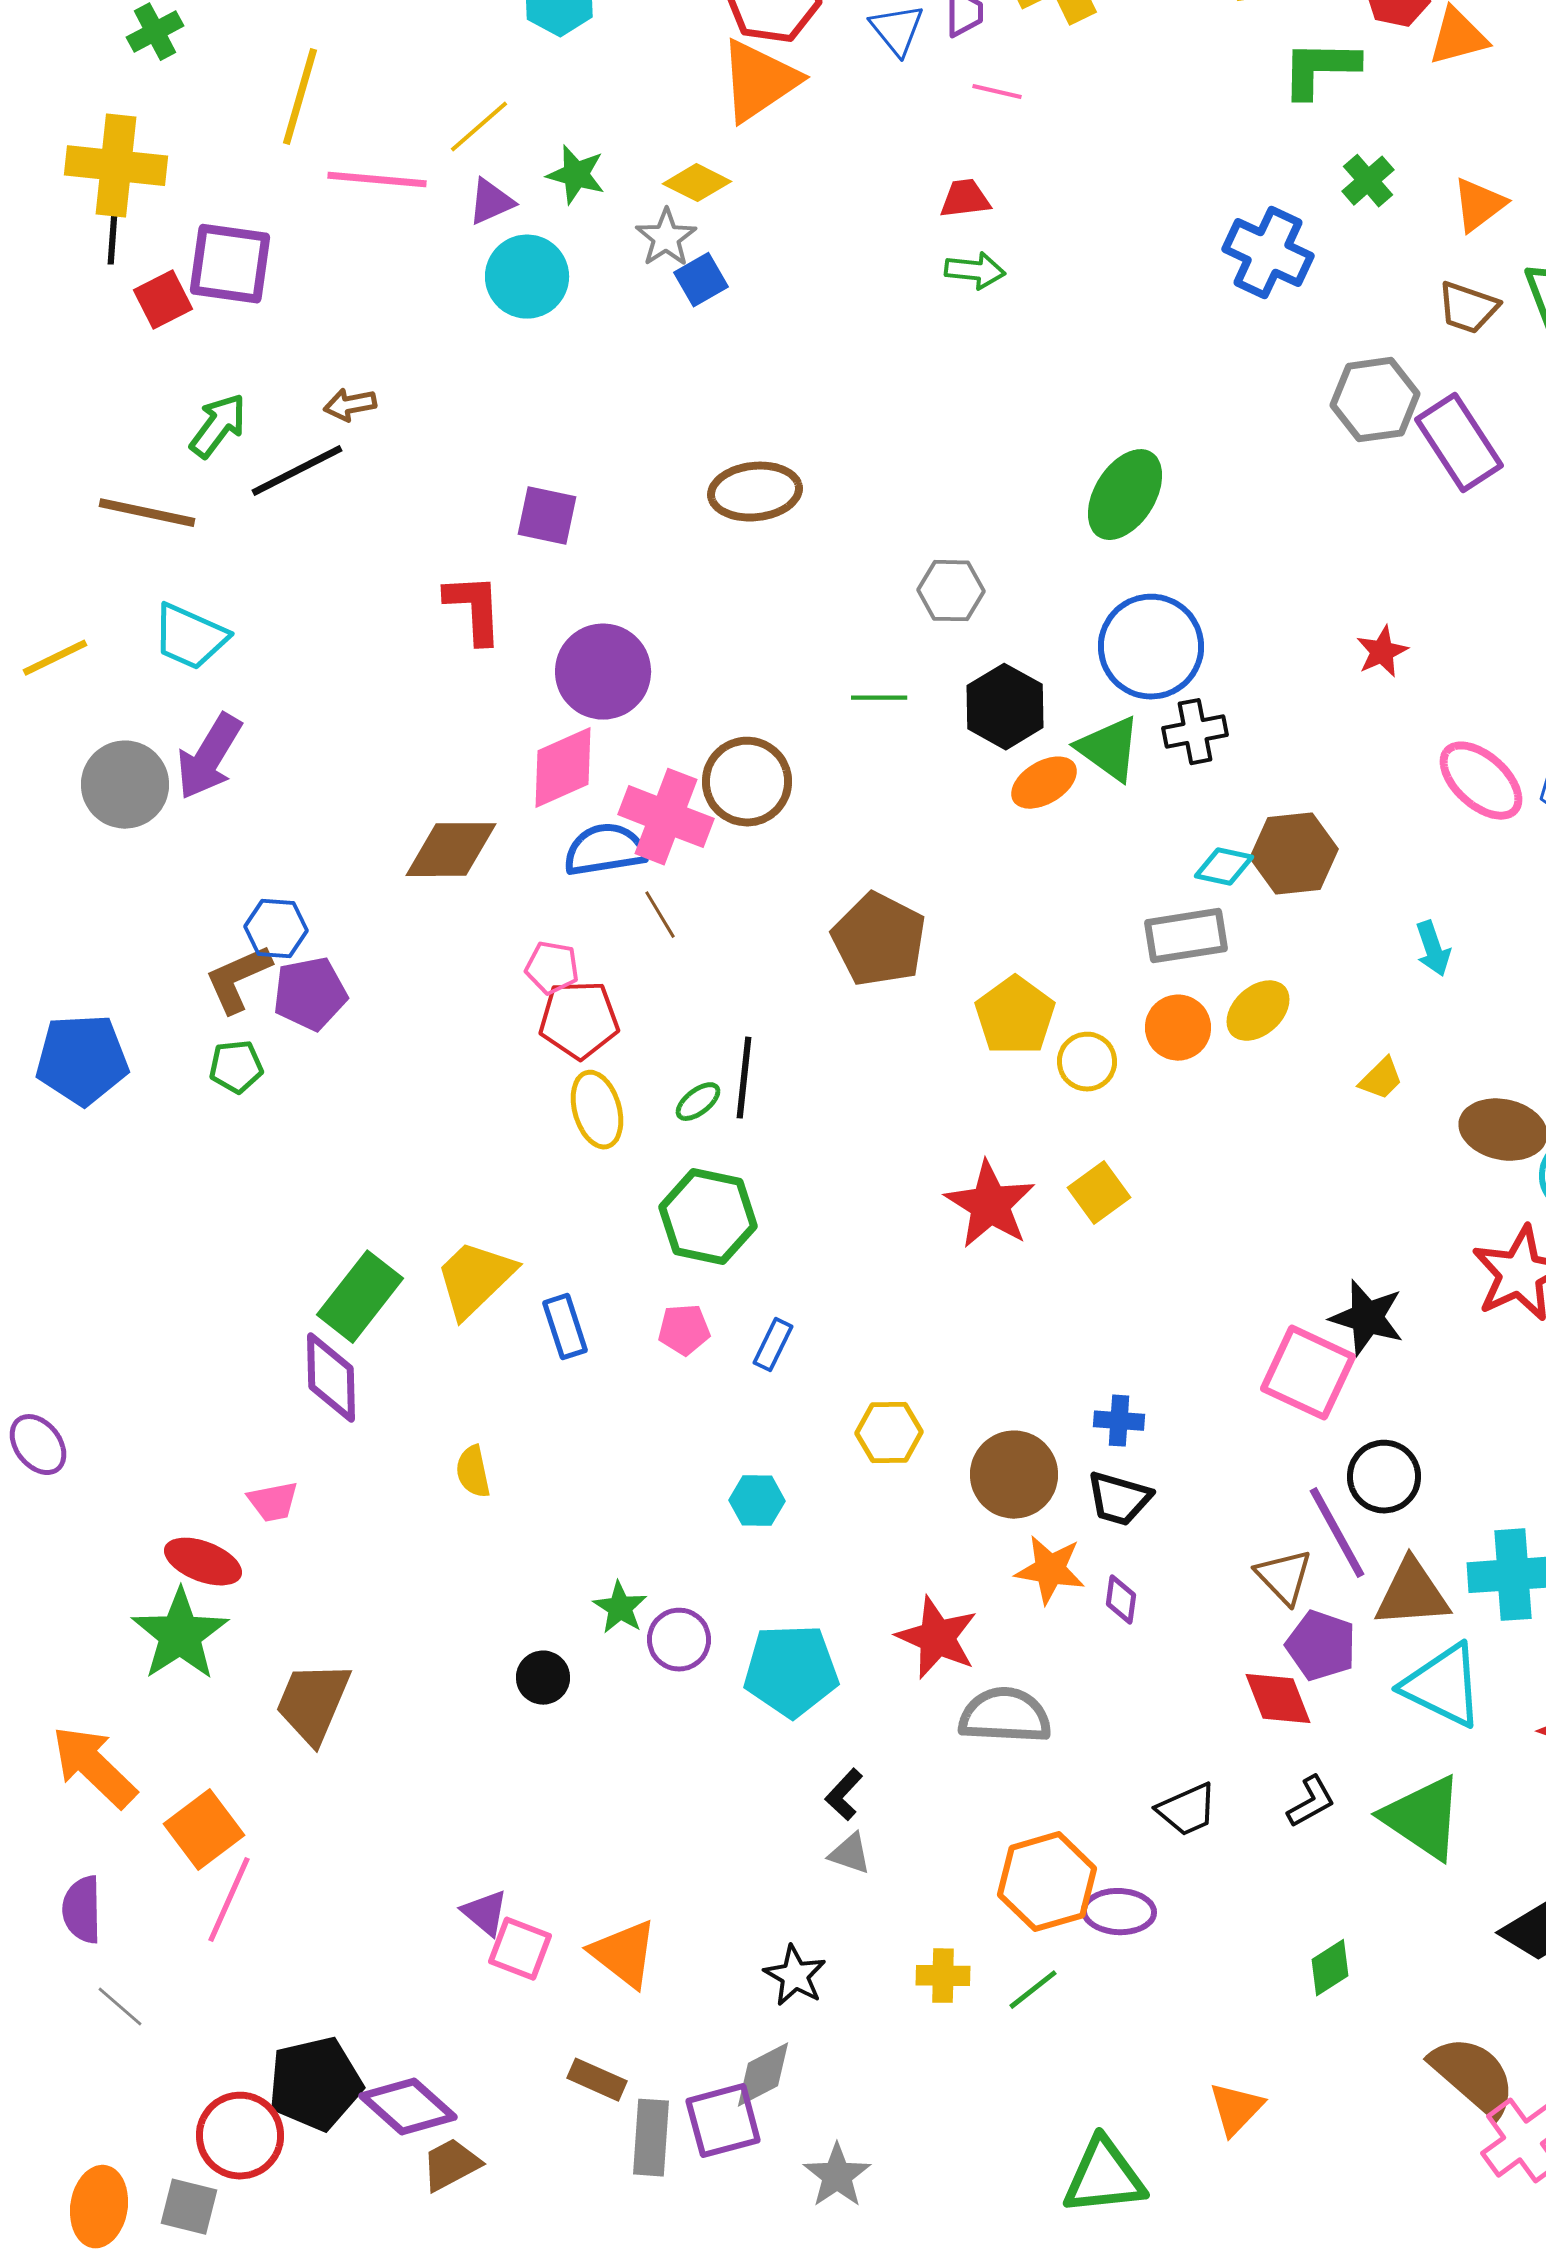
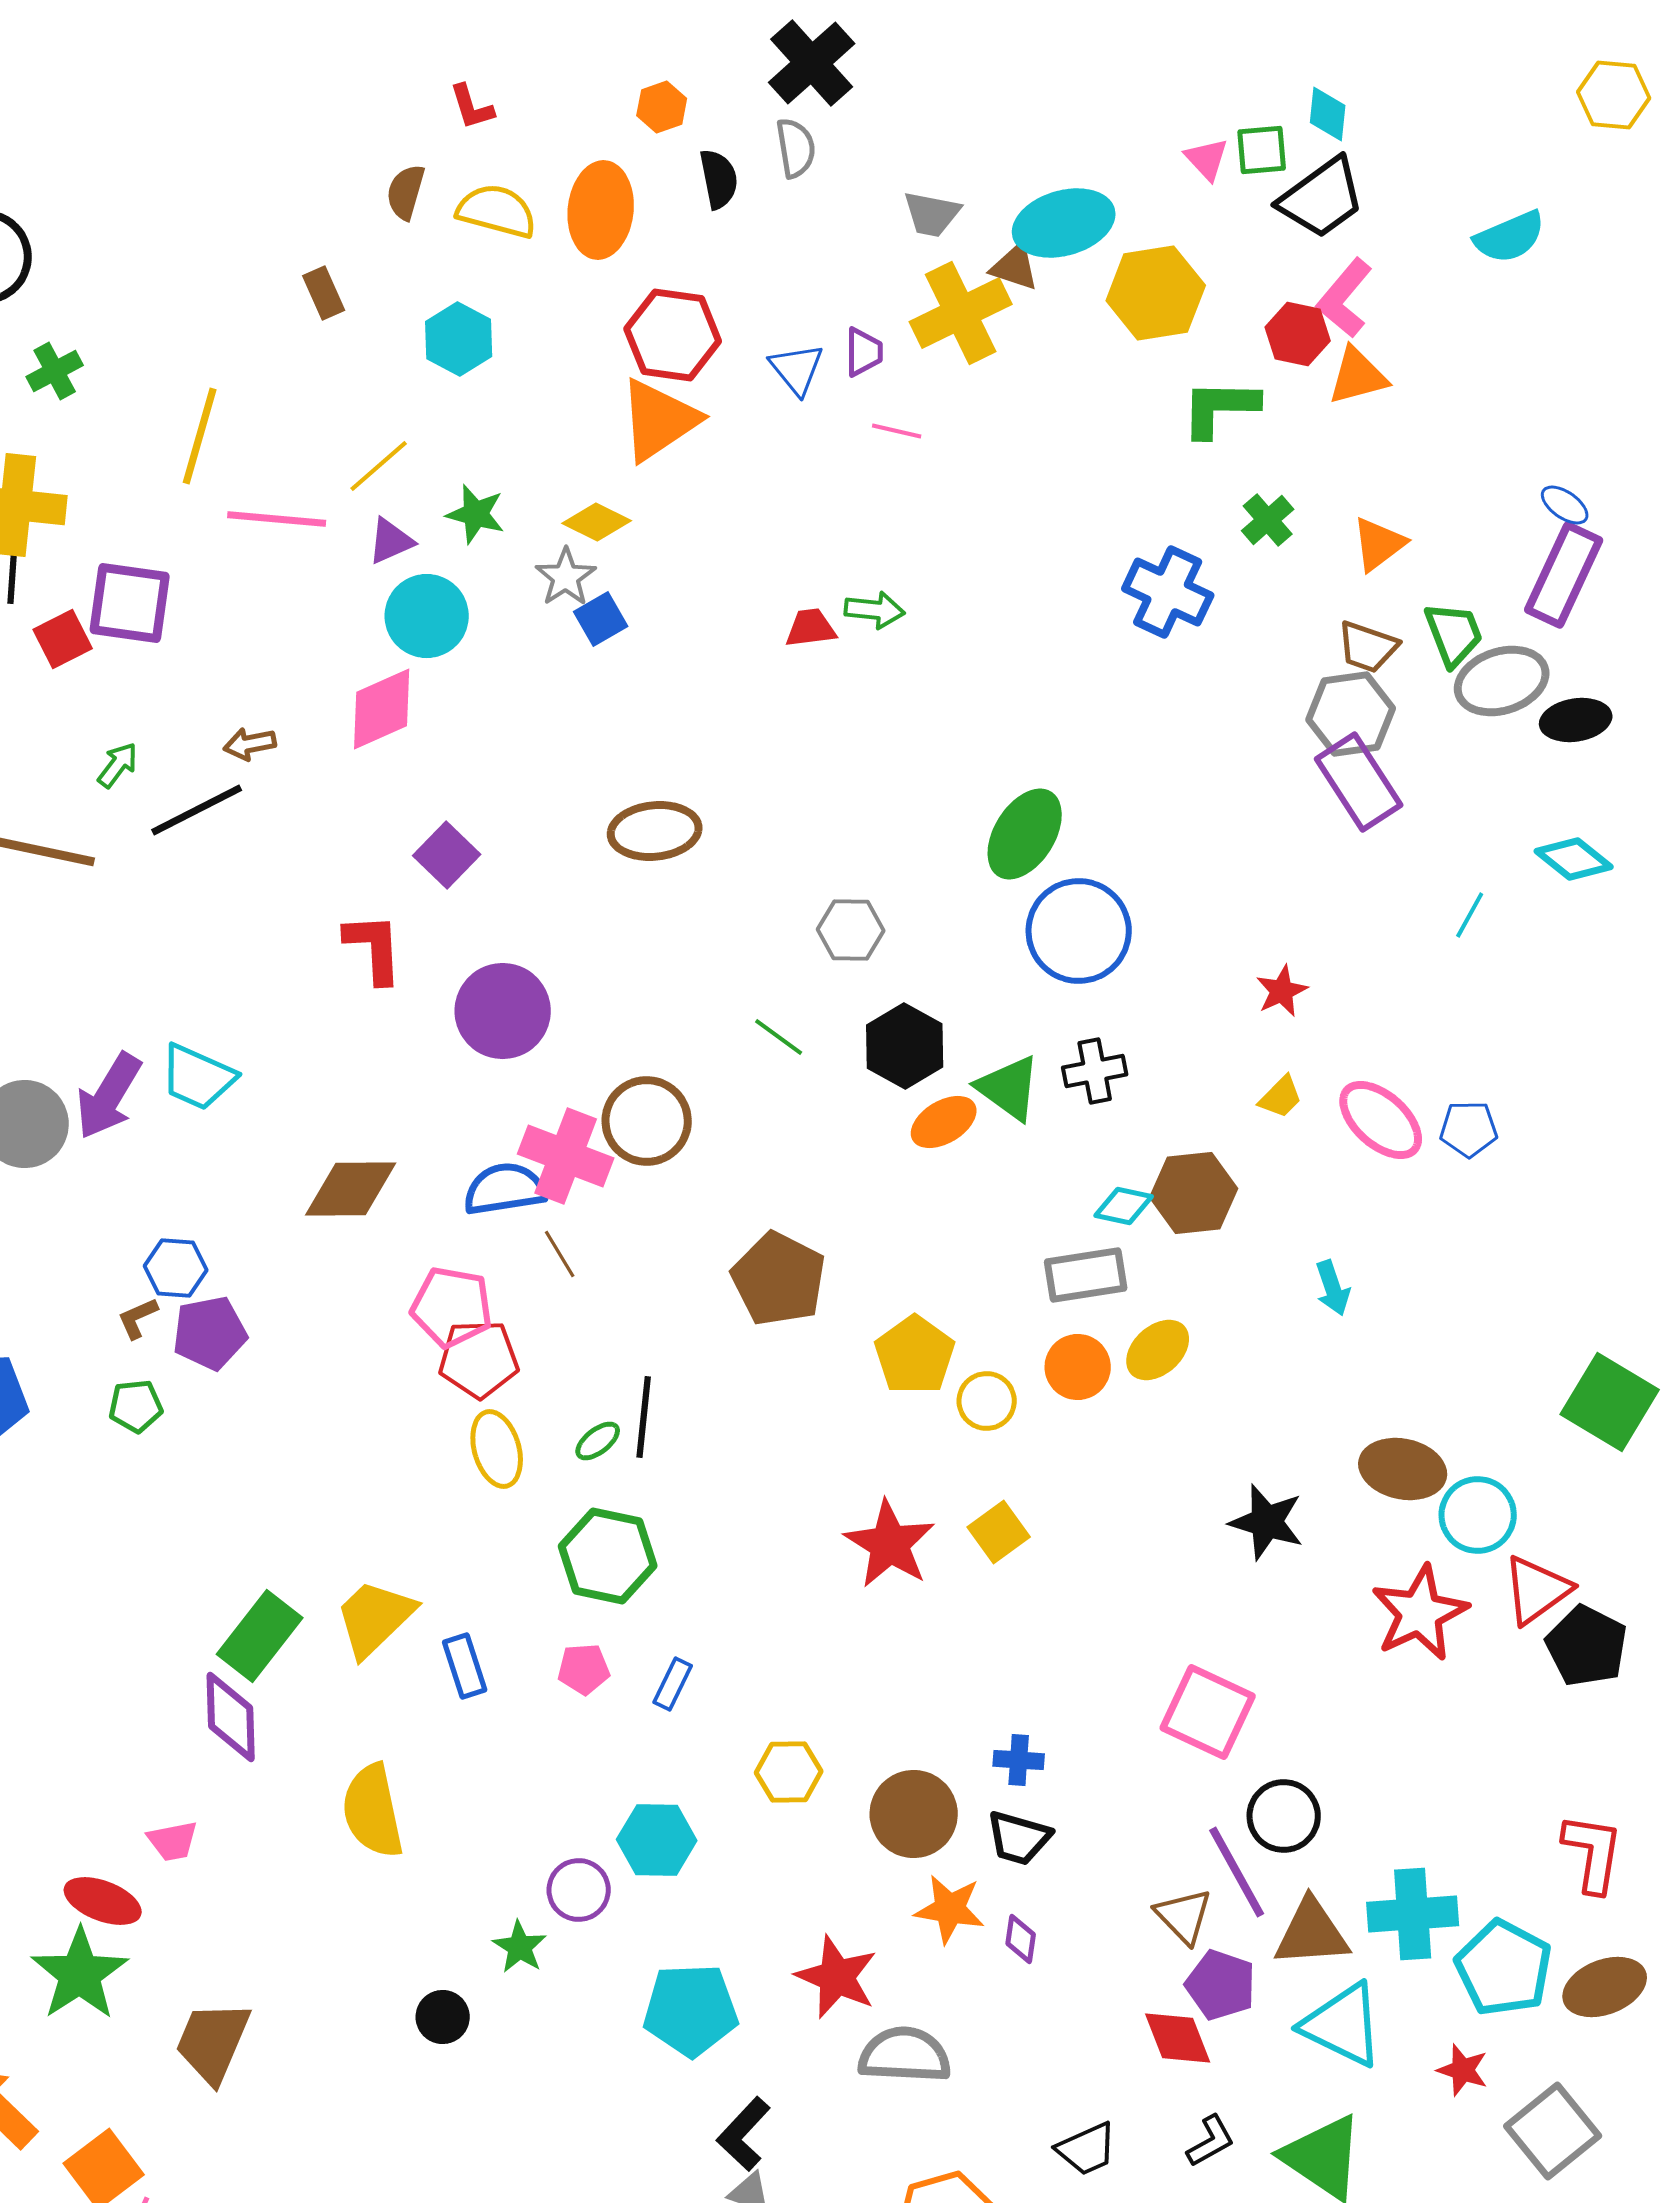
red trapezoid: (965, 199) -> (811, 628), moved
gray hexagon: (1375, 400) -> (1351, 714), moved
green arrow: (218, 426) -> (118, 765), size x0.7
purple square: (547, 516) -> (447, 855), turned 32
cyan trapezoid: (190, 637) -> (198, 1077), moved
blue circle: (1151, 647) -> (1079, 931), moved
green line: (879, 698) -> (779, 1037), turned 36
pink diamond: (563, 768) -> (382, 709), moved
pink pentagon: (552, 968) -> (452, 1307), size x1.5
brown L-shape: (238, 979) -> (138, 1318), size x0.6
yellow trapezoid: (1381, 1079) -> (1281, 1097), moved
black star: (1367, 1318) -> (1267, 1522), moved
yellow semicircle: (473, 1472) -> (373, 1811), size x1.8
cyan hexagon: (757, 1501) -> (657, 1840), size x1.4
purple circle: (679, 1640) -> (579, 1890), moved
black L-shape: (844, 1795) -> (744, 2134), size x1.4

